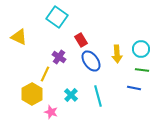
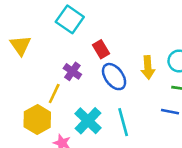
yellow triangle: (19, 37) -> (20, 45), turned 30
cyan cross: (71, 95) -> (88, 121), size x1.5

